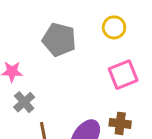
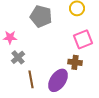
brown cross: (120, 123) -> (75, 62), moved

